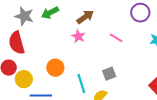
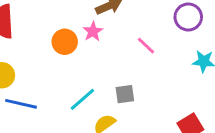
orange circle: (55, 68) -> (65, 42), moved
cyan line: (81, 83) -> (82, 99), turned 54

